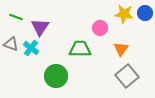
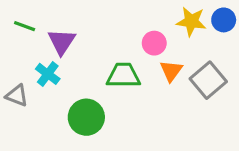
gray triangle: (11, 44) -> (17, 96), moved
orange triangle: (121, 49) -> (171, 71), moved
gray square: (127, 76) -> (208, 80), moved

